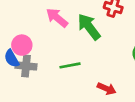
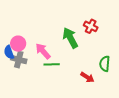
pink arrow: (57, 18) -> (43, 51), moved
red arrow: (107, 89) -> (87, 77), moved

